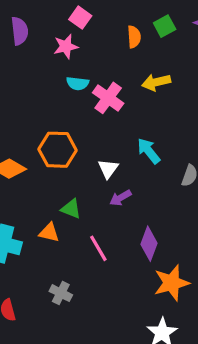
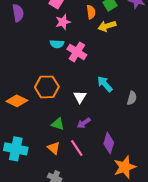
pink star: (66, 46) -> (63, 22), moved
yellow arrow: (156, 82) -> (107, 26), moved
purple arrow: (120, 198) -> (84, 123), moved
orange triangle: (49, 233) -> (54, 148), moved, turned 32

